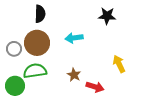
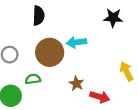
brown circle: (37, 43) -> (50, 52), moved
green semicircle: (35, 71) -> (33, 79), size x0.6

